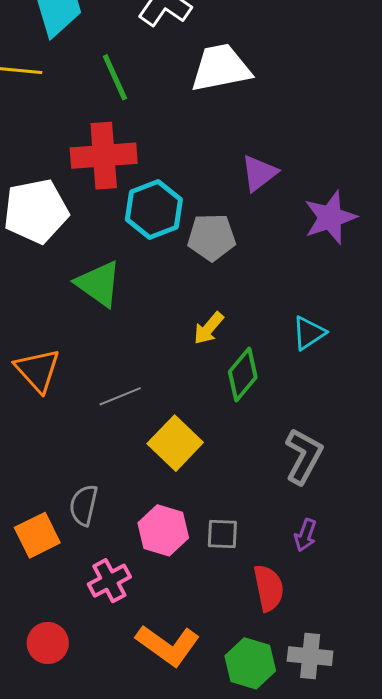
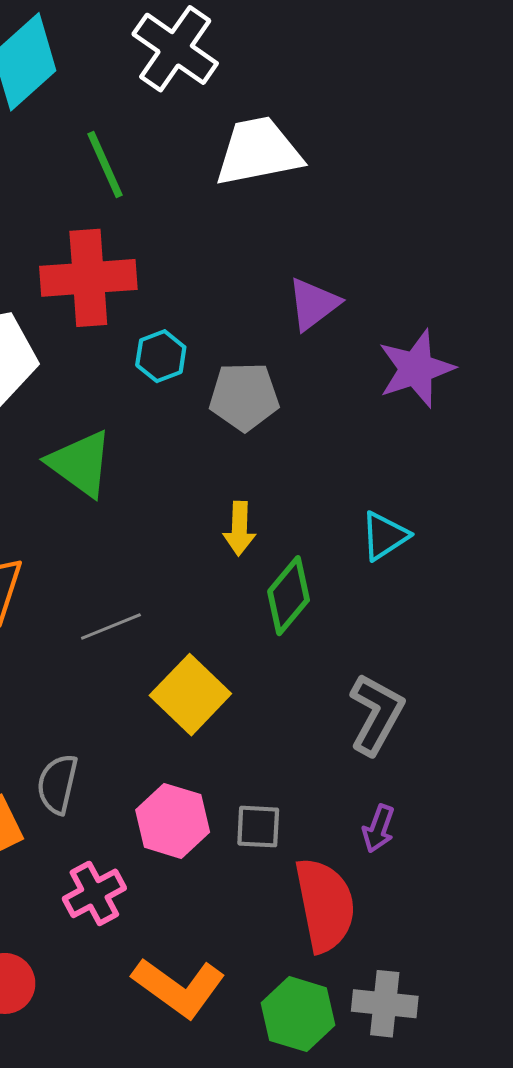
cyan hexagon: (154, 209) -> (161, 356), size x0.6
yellow arrow: (209, 328) -> (239, 528), turned -39
red semicircle: (269, 588) -> (325, 905), size x1.4

